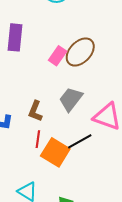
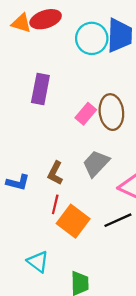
brown ellipse: (80, 52) -> (111, 112), turned -56
black line: (80, 141) -> (118, 220), moved

